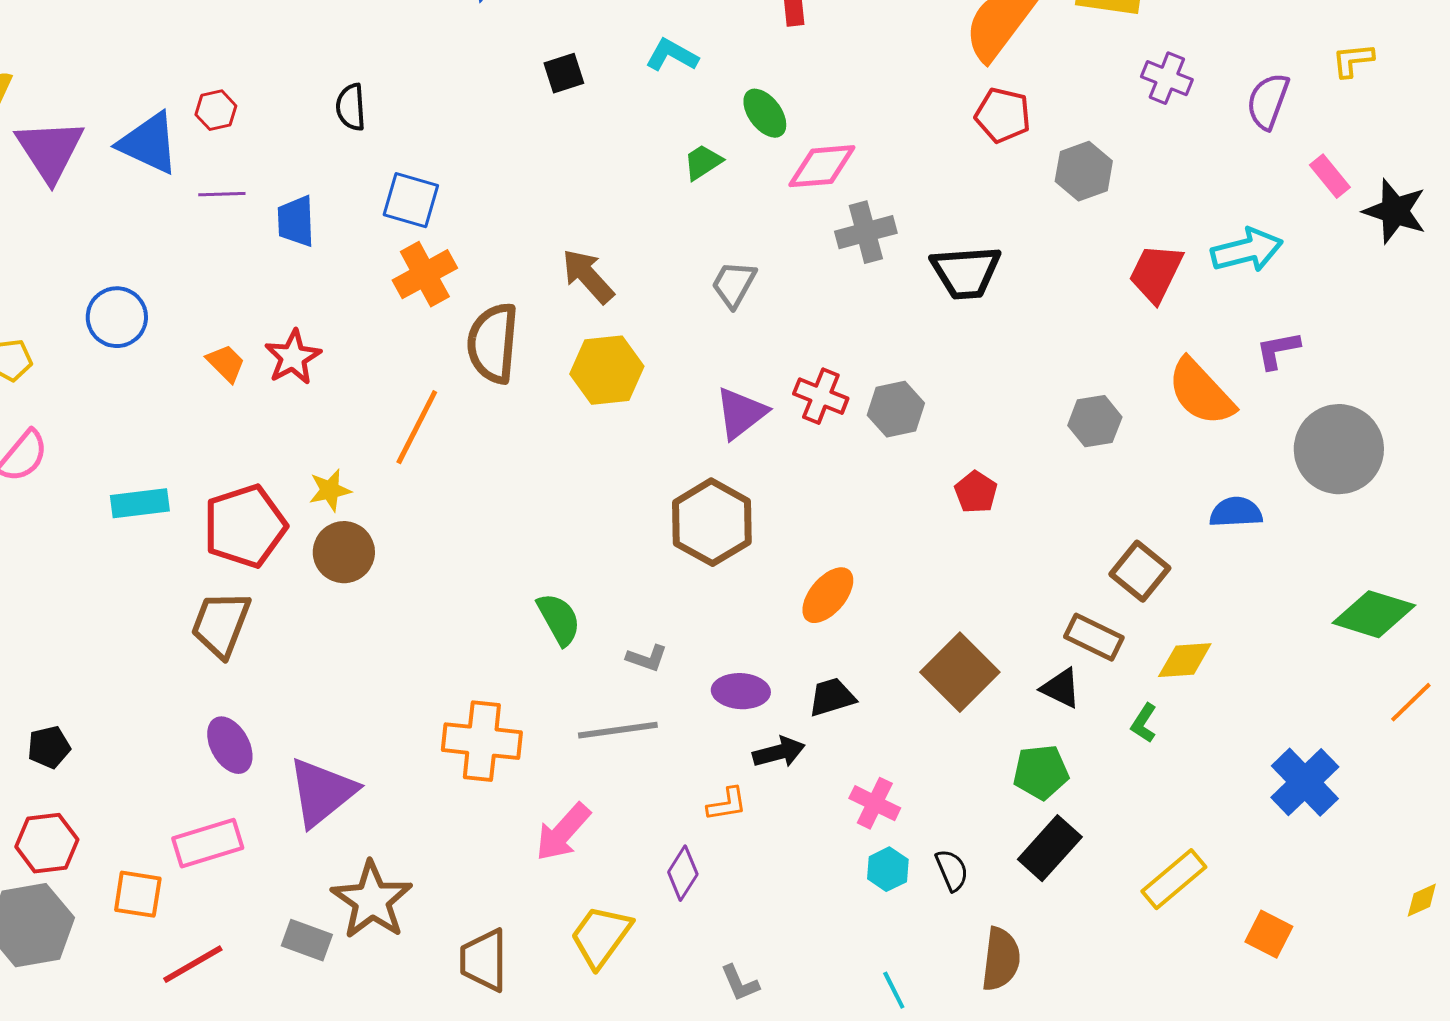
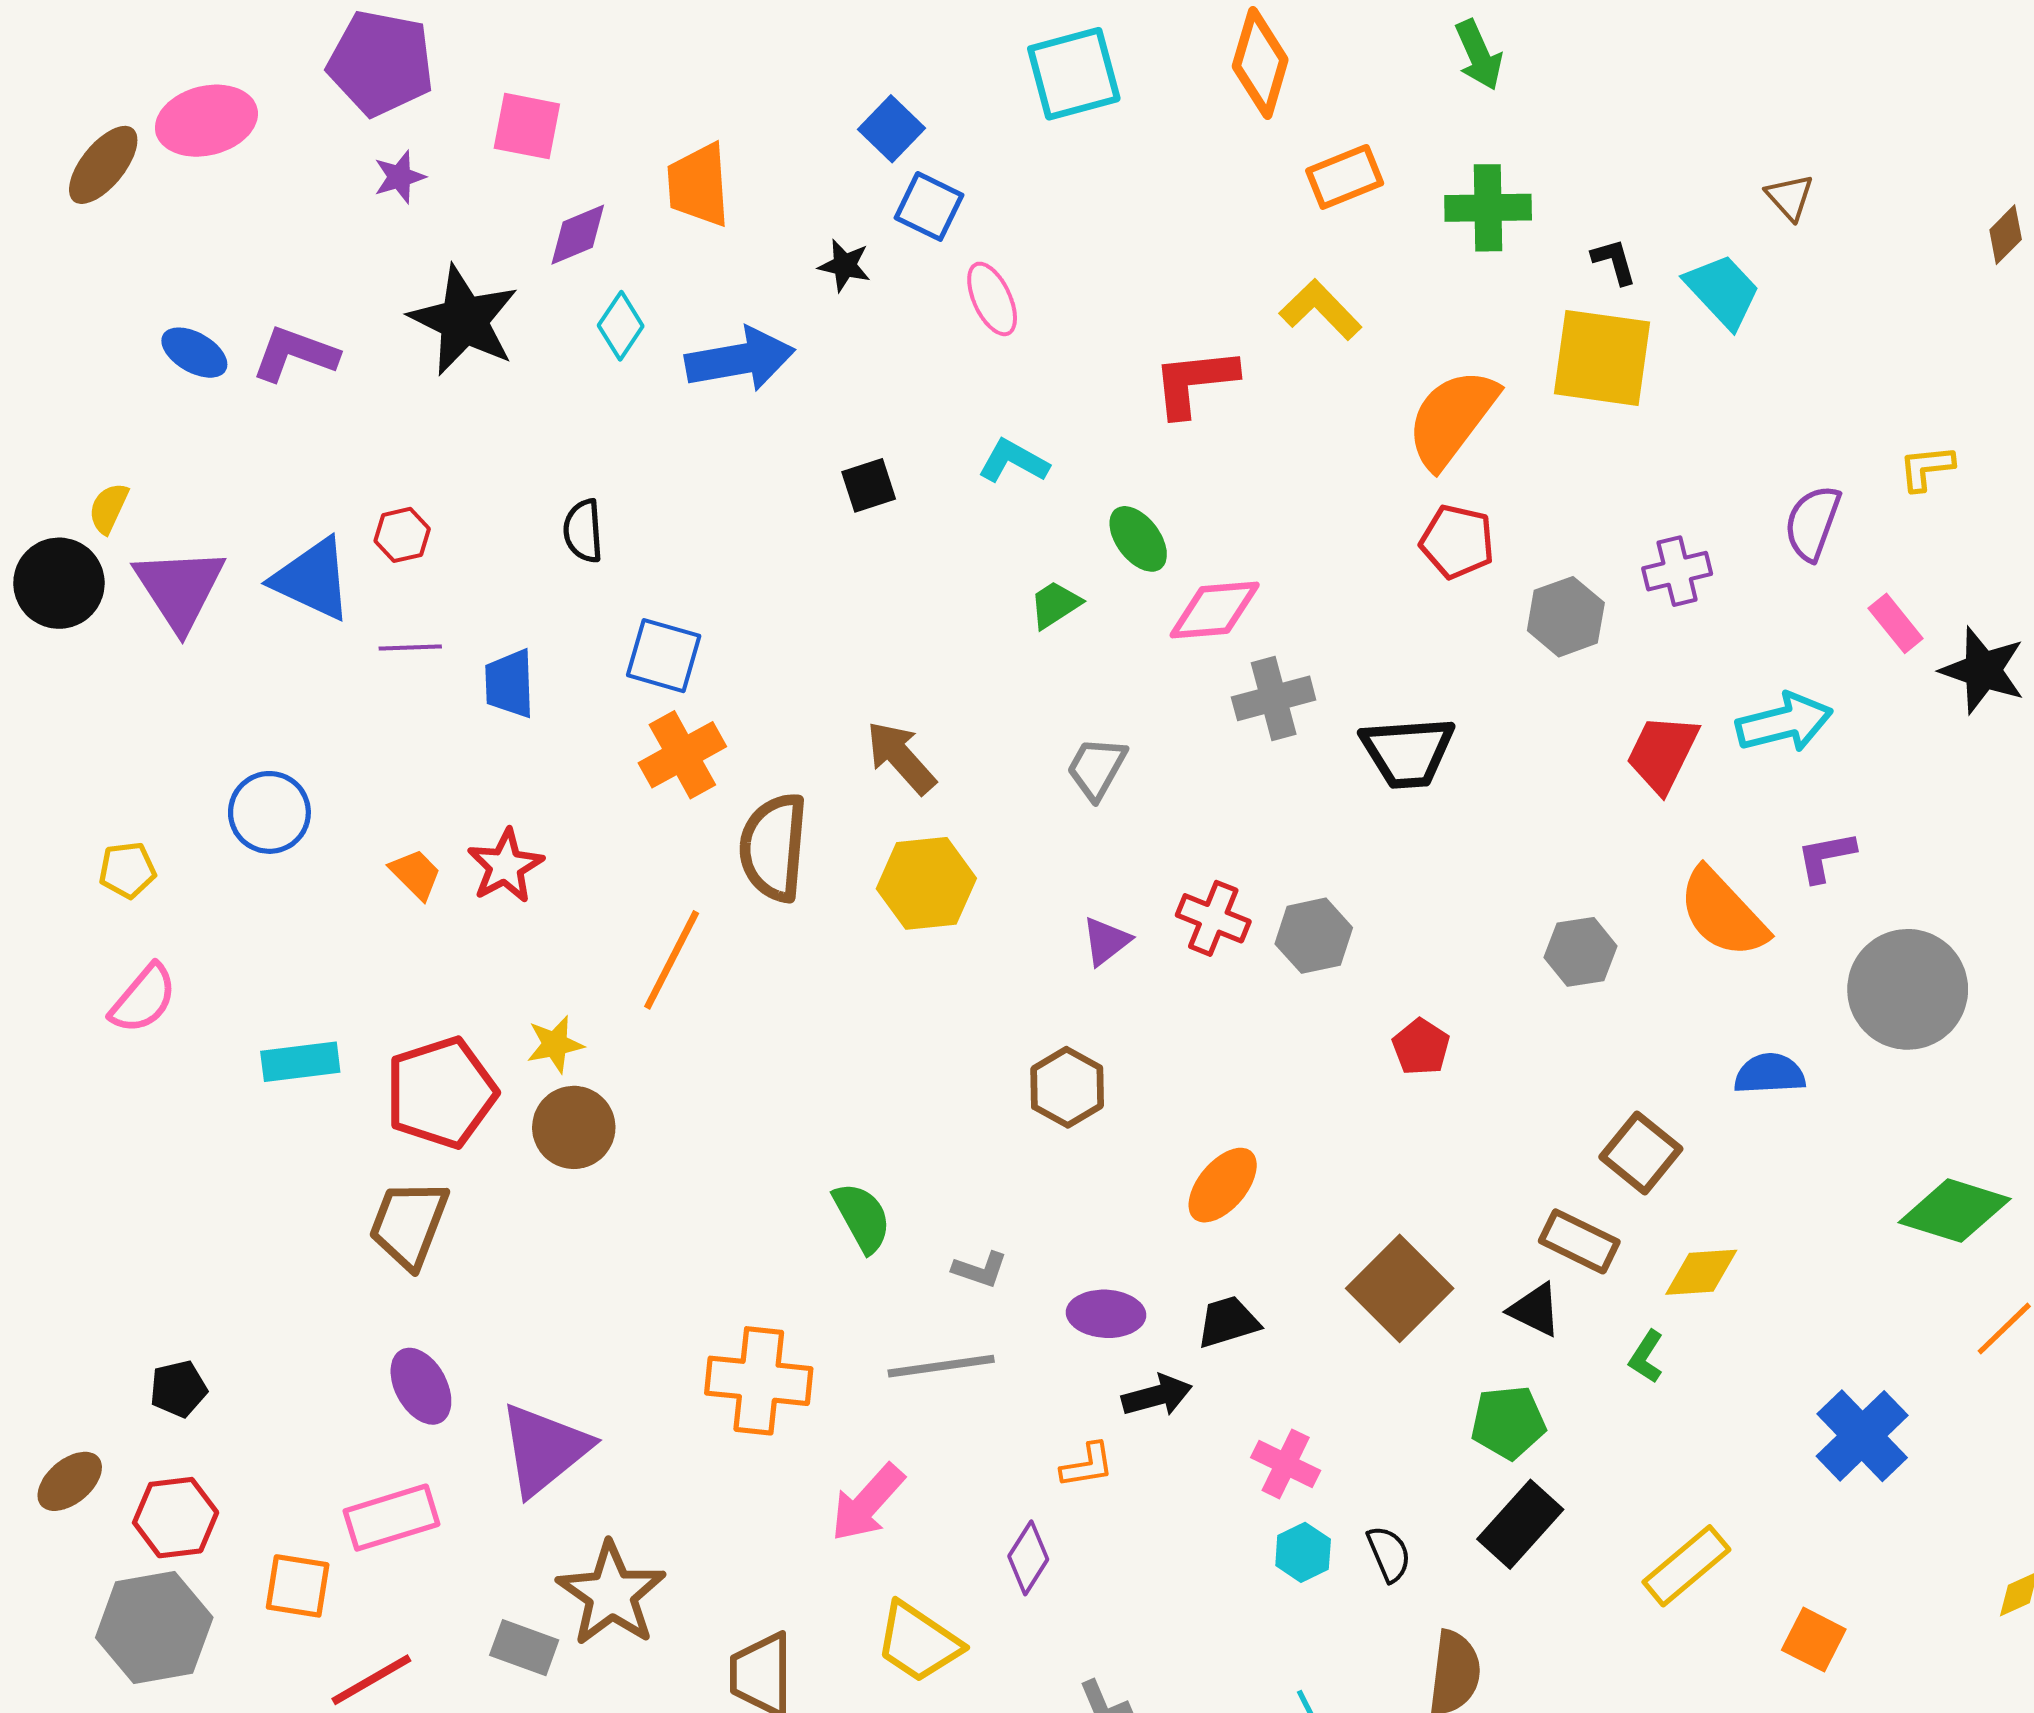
purple cross: (1167, 78) -> (1677, 571), moved, turned -36
purple triangle: (741, 413) -> (1106, 941), size x0.7
brown hexagon: (712, 522) -> (1067, 1087), size x0.7
yellow trapezoid: (601, 936) -> (918, 1642), turned -92

